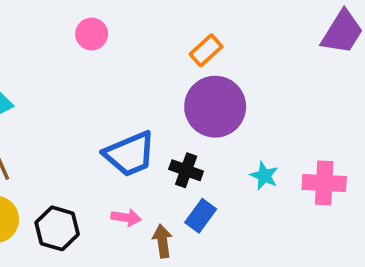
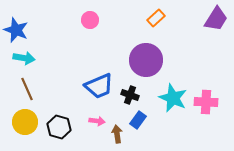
pink circle: (92, 34) -> (90, 20), moved
orange rectangle: (206, 50) -> (156, 18), moved
cyan star: (264, 176) -> (173, 98), size x1.8

